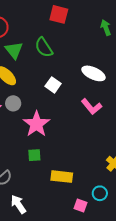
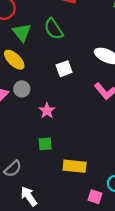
white square: (53, 85) -> (64, 69), turned 35
pink star: (36, 124) -> (47, 111), size x0.6

